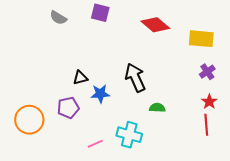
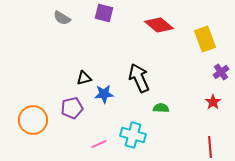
yellow rectangle: (201, 39) -> (205, 39), turned 65
purple cross: (207, 72) -> (221, 72), moved
red line: (206, 125) -> (210, 147), moved

